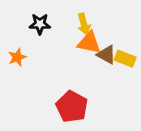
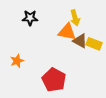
yellow arrow: (84, 24) -> (75, 18), moved
orange star: (17, 57) -> (17, 61), moved

